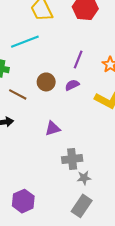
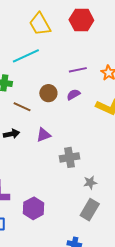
purple line: (78, 60) -> (78, 70), turned 60
purple triangle: (53, 128) -> (43, 135), moved
gray cross: (72, 159) -> (69, 157), moved

